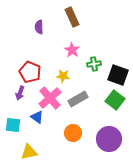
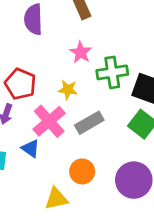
purple semicircle: (39, 27) -> (33, 19), size x1.5
green cross: (94, 64) -> (112, 72), size x1.5
yellow triangle: (29, 152) -> (56, 199), moved

